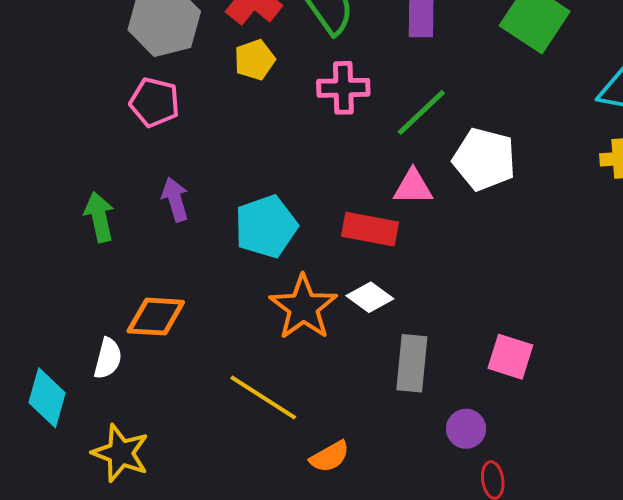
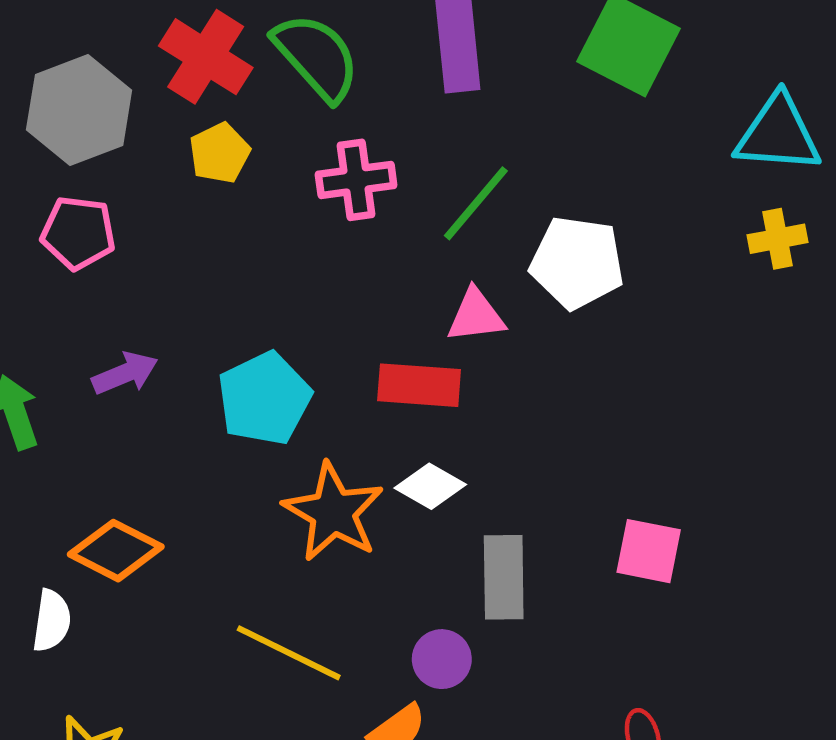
purple arrow: (175, 199) -> (125, 373), turned 90
orange diamond: (156, 317) -> (116, 551), turned 30
purple circle: (466, 429) -> (442, 659), moved

